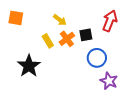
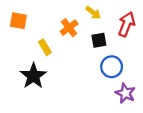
yellow arrow: (60, 20) -> (93, 13), moved
orange cross: (67, 39) -> (69, 28), moved
yellow rectangle: (48, 41) -> (45, 47), moved

